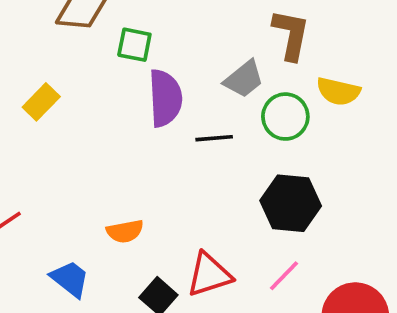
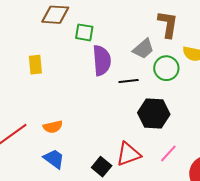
yellow rectangle: (41, 102) -> (35, 65), turned -48
black hexagon: (291, 203) -> (154, 114), moved
orange semicircle: (125, 231) -> (53, 127), moved

